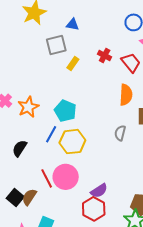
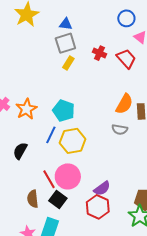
gray square: (56, 45) -> (65, 43), moved
orange semicircle: (126, 95) -> (124, 104), moved, turned 30
gray semicircle: (120, 133) -> (120, 130), turned -91
black square: (15, 197) -> (58, 200), moved
brown semicircle: (29, 197) -> (33, 199), turned -36

